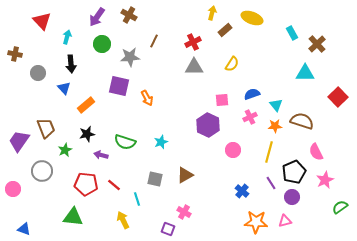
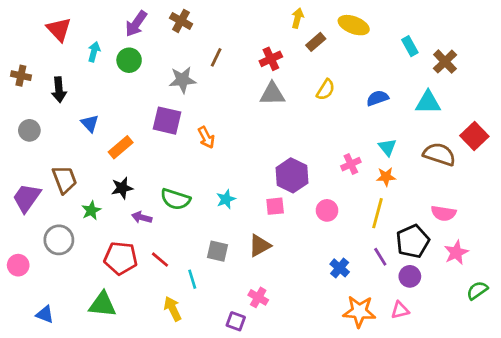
green circle: (102, 44) -> (129, 60), moved
black arrow: (71, 64) -> (59, 90), moved
gray circle: (38, 73) -> (29, 130), moved
blue semicircle: (252, 94) -> (378, 98), moved
pink square: (222, 100) -> (275, 206), moved
brown semicircle: (302, 121) -> (439, 154), moved
pink semicircle: (316, 152) -> (444, 213), turned -54
blue triangle: (24, 229) -> (45, 314), moved

